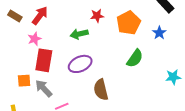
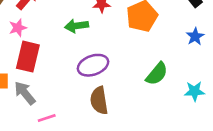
blue star: (159, 33) -> (195, 36), moved
green semicircle: (135, 58) -> (157, 74), moved
purple ellipse: (80, 64) -> (93, 65), moved

